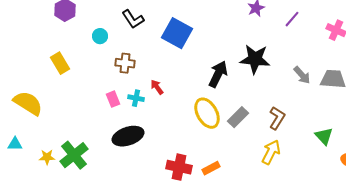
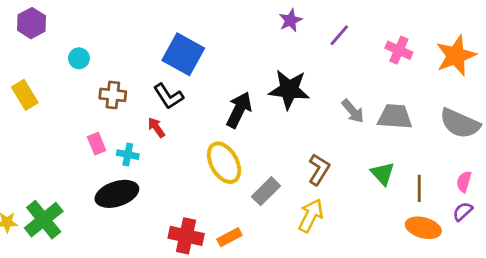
black L-shape: (133, 19) -> (168, 96), moved
cyan cross: (136, 98) -> (128, 155), moved
gray rectangle: (238, 117) -> (266, 191), moved
green triangle: (324, 136) -> (383, 174), moved

